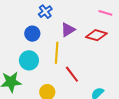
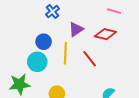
blue circle: (32, 34) -> (44, 42), moved
red line: (72, 74) -> (90, 59), moved

